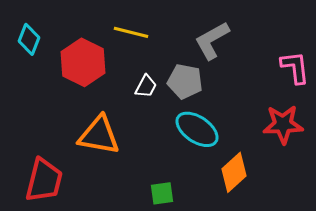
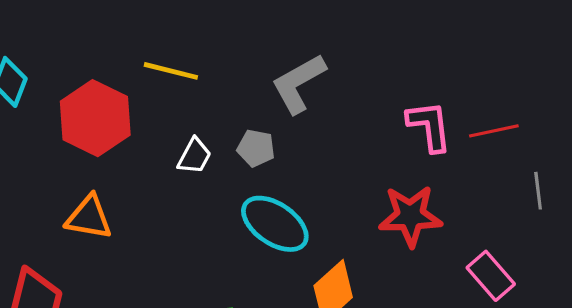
gray pentagon: (185, 81) -> (256, 148), size x0.7
orange triangle: (99, 135) -> (89, 217), moved, size x0.7

